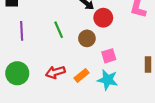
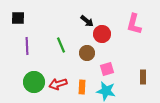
green circle: (17, 73) -> (34, 82), moved
orange rectangle: (81, 75) -> (82, 87), turned -48

